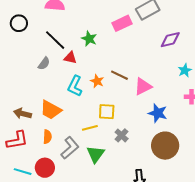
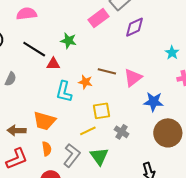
purple diamond: (170, 40) -> (134, 27), moved
gray semicircle: (44, 64) -> (11, 79), moved

